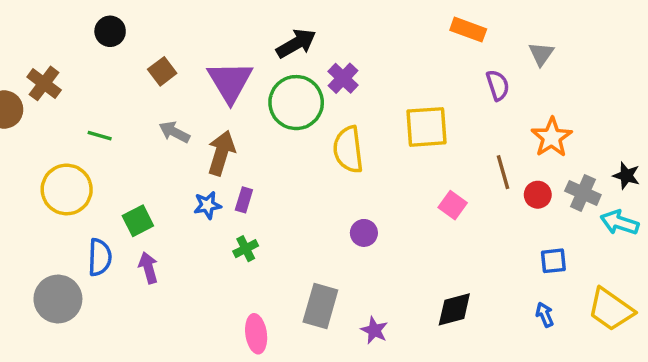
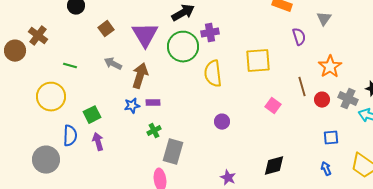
purple cross: (343, 78) -> (210, 33), turned 36
purple rectangle: (244, 200) -> (153, 103), turned 72
gray rectangle: (320, 306) -> (173, 152), moved

